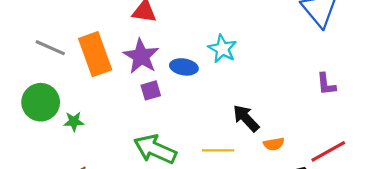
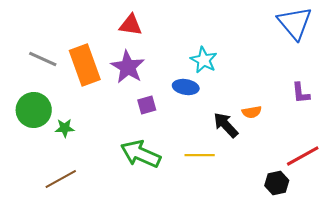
blue ellipse: (184, 67) -> (186, 87), moved
purple square: (151, 90) -> (147, 105), moved
orange semicircle: (274, 144) -> (252, 112), moved

